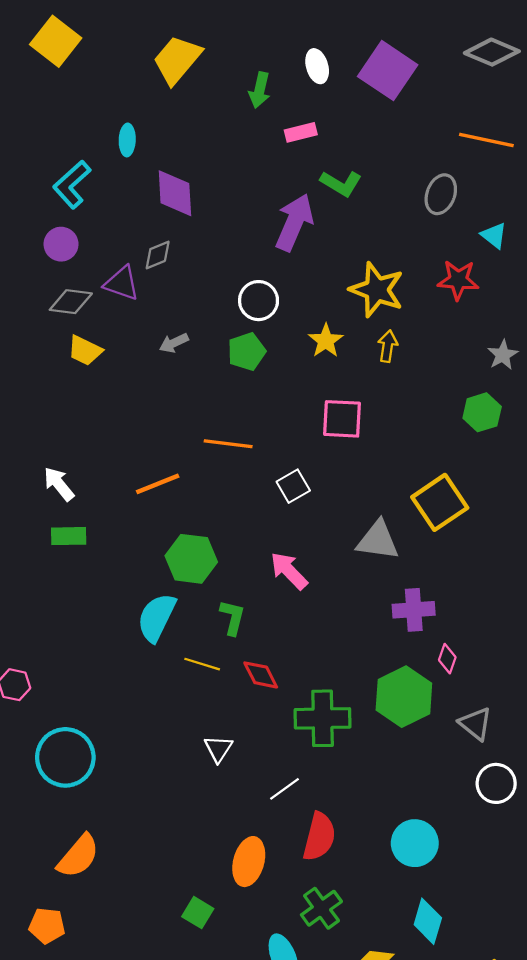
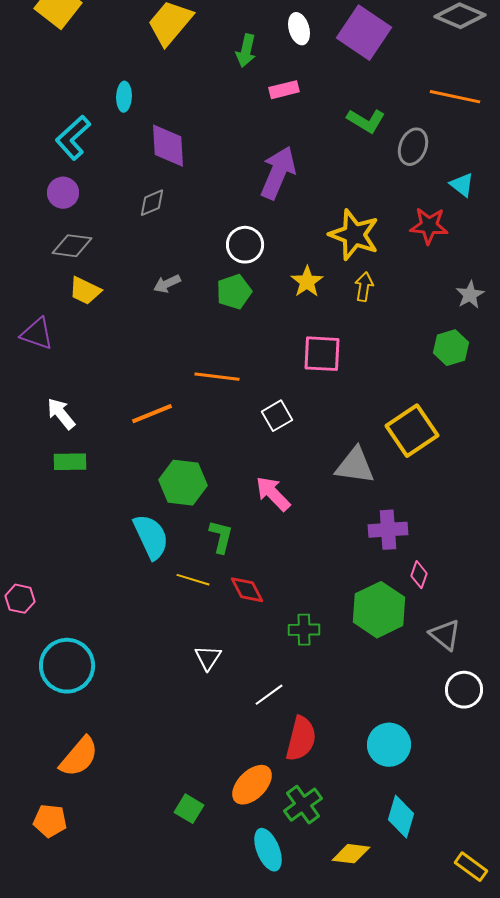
green L-shape: (341, 183) -> (366, 121), moved
purple triangle: (122, 283) -> (37, 334), moved
cyan semicircle: (157, 617) -> (151, 537), turned 129
green cross: (323, 718) -> (304, 630), size x0.6
orange ellipse: (249, 862) -> (252, 785), moved, turned 30

